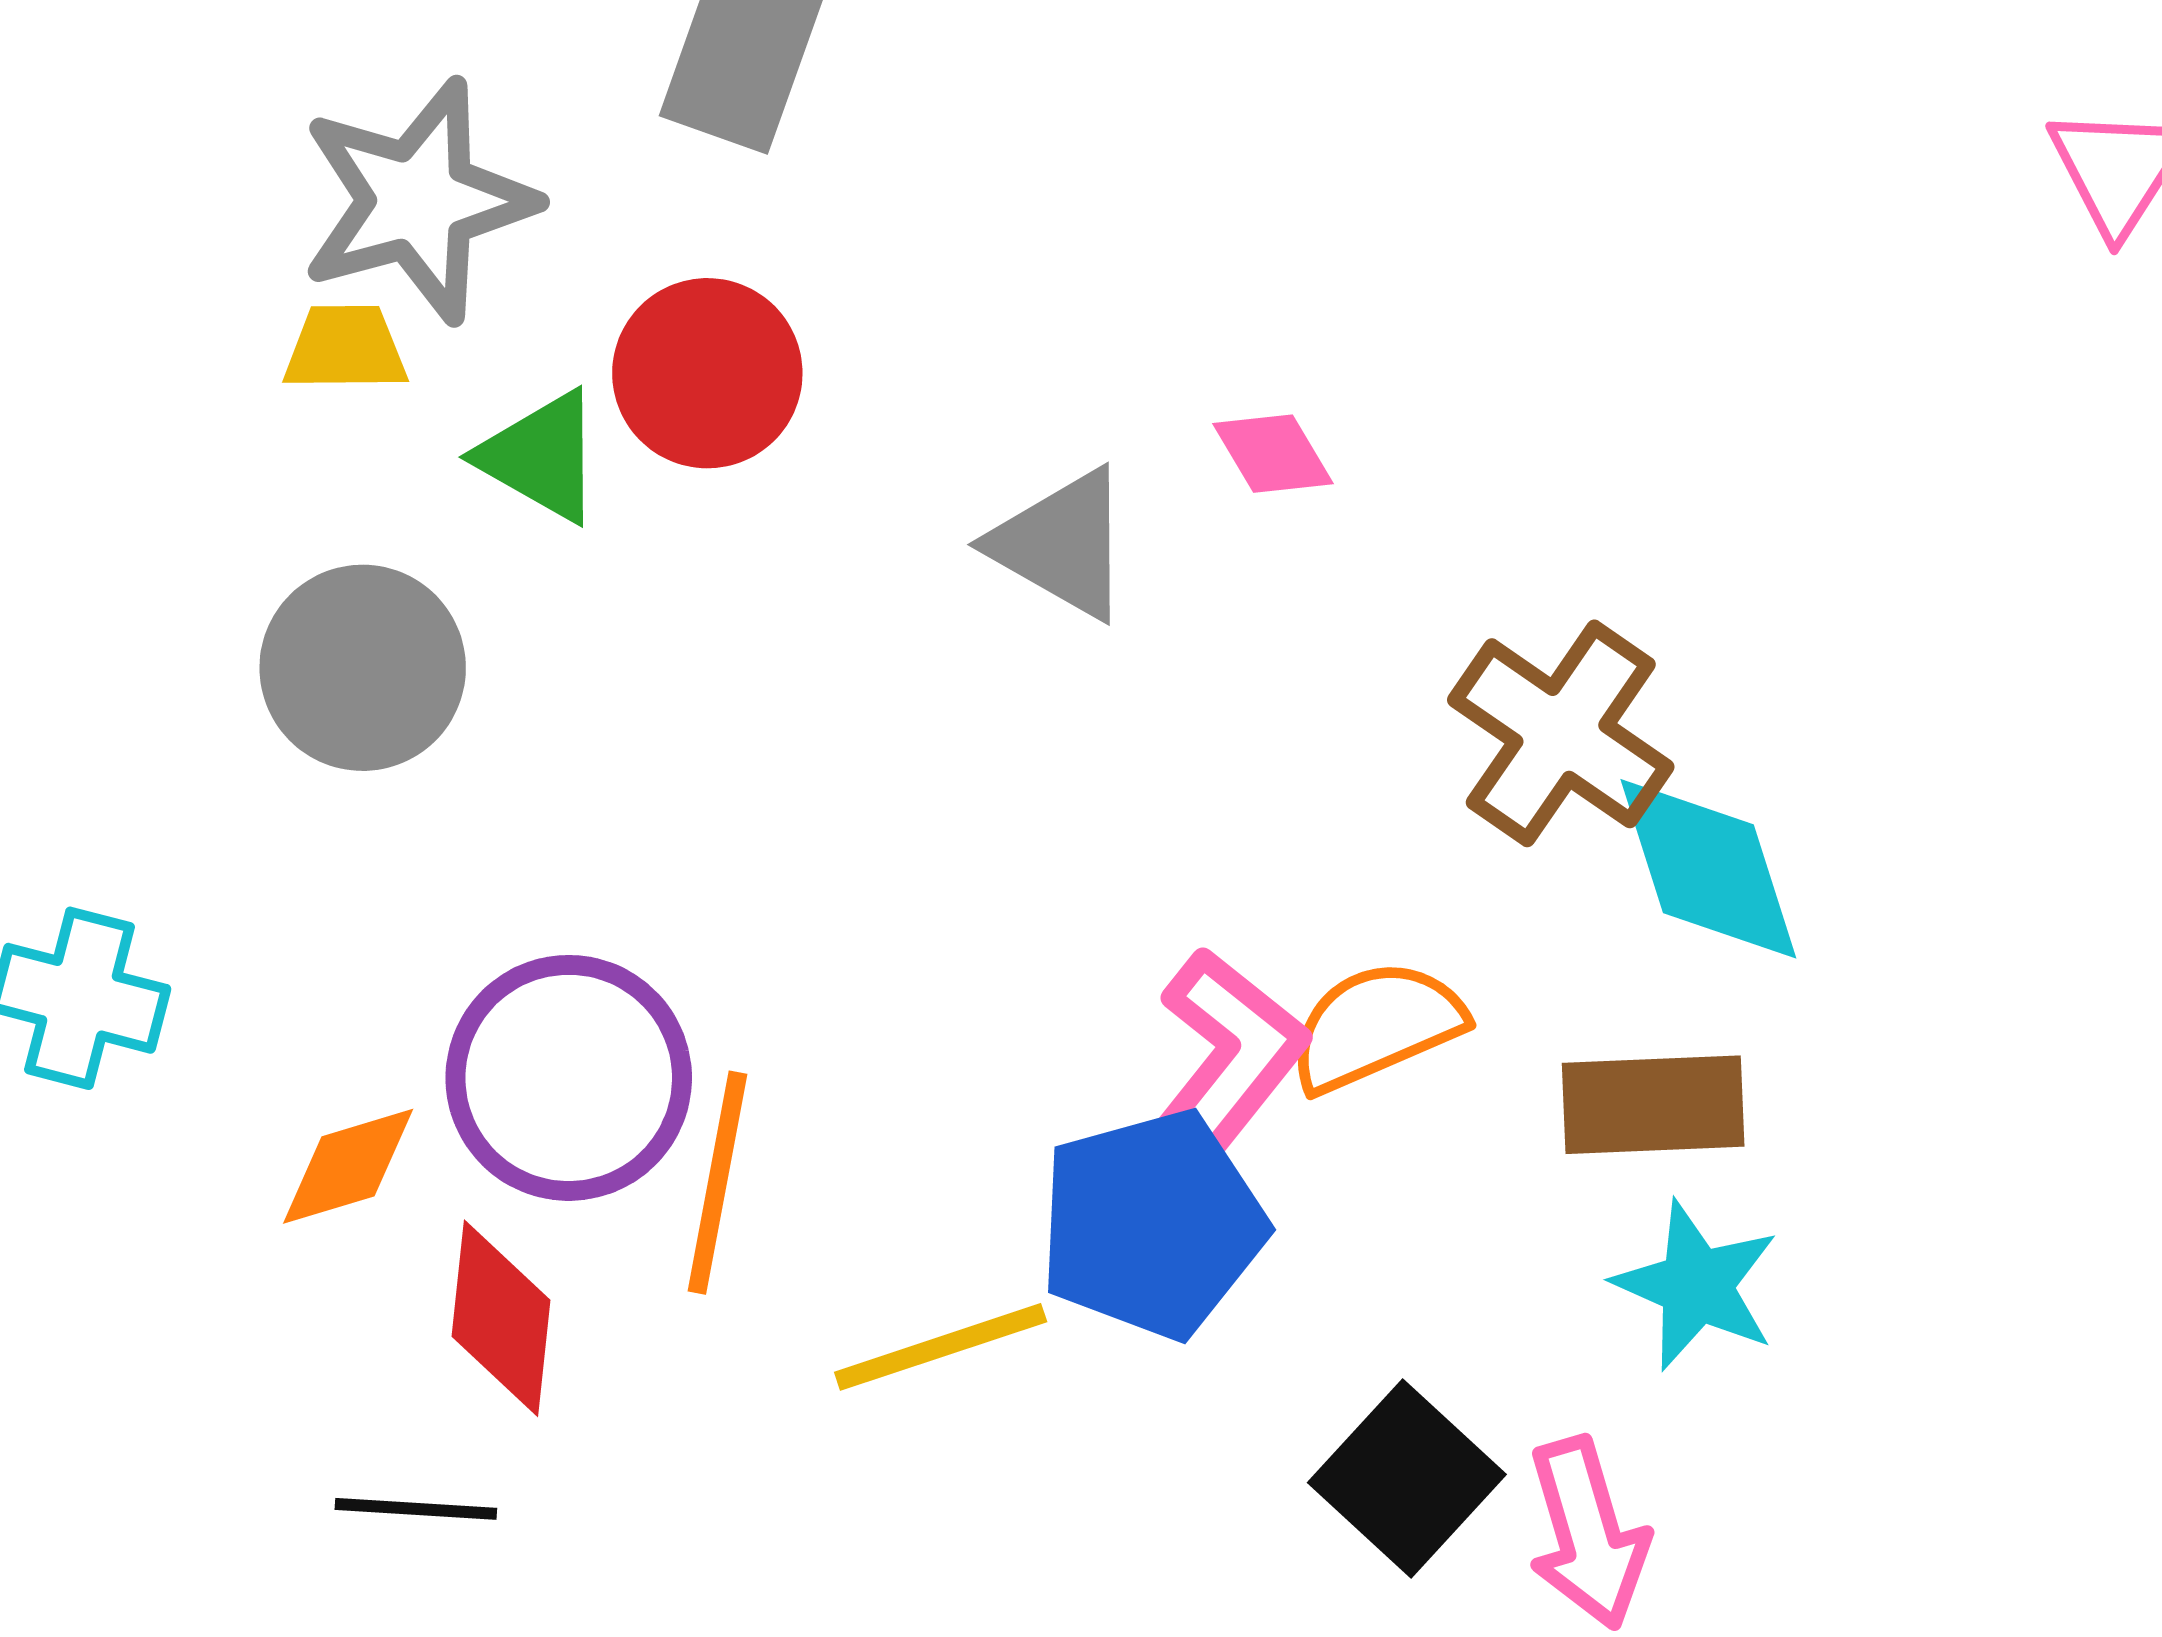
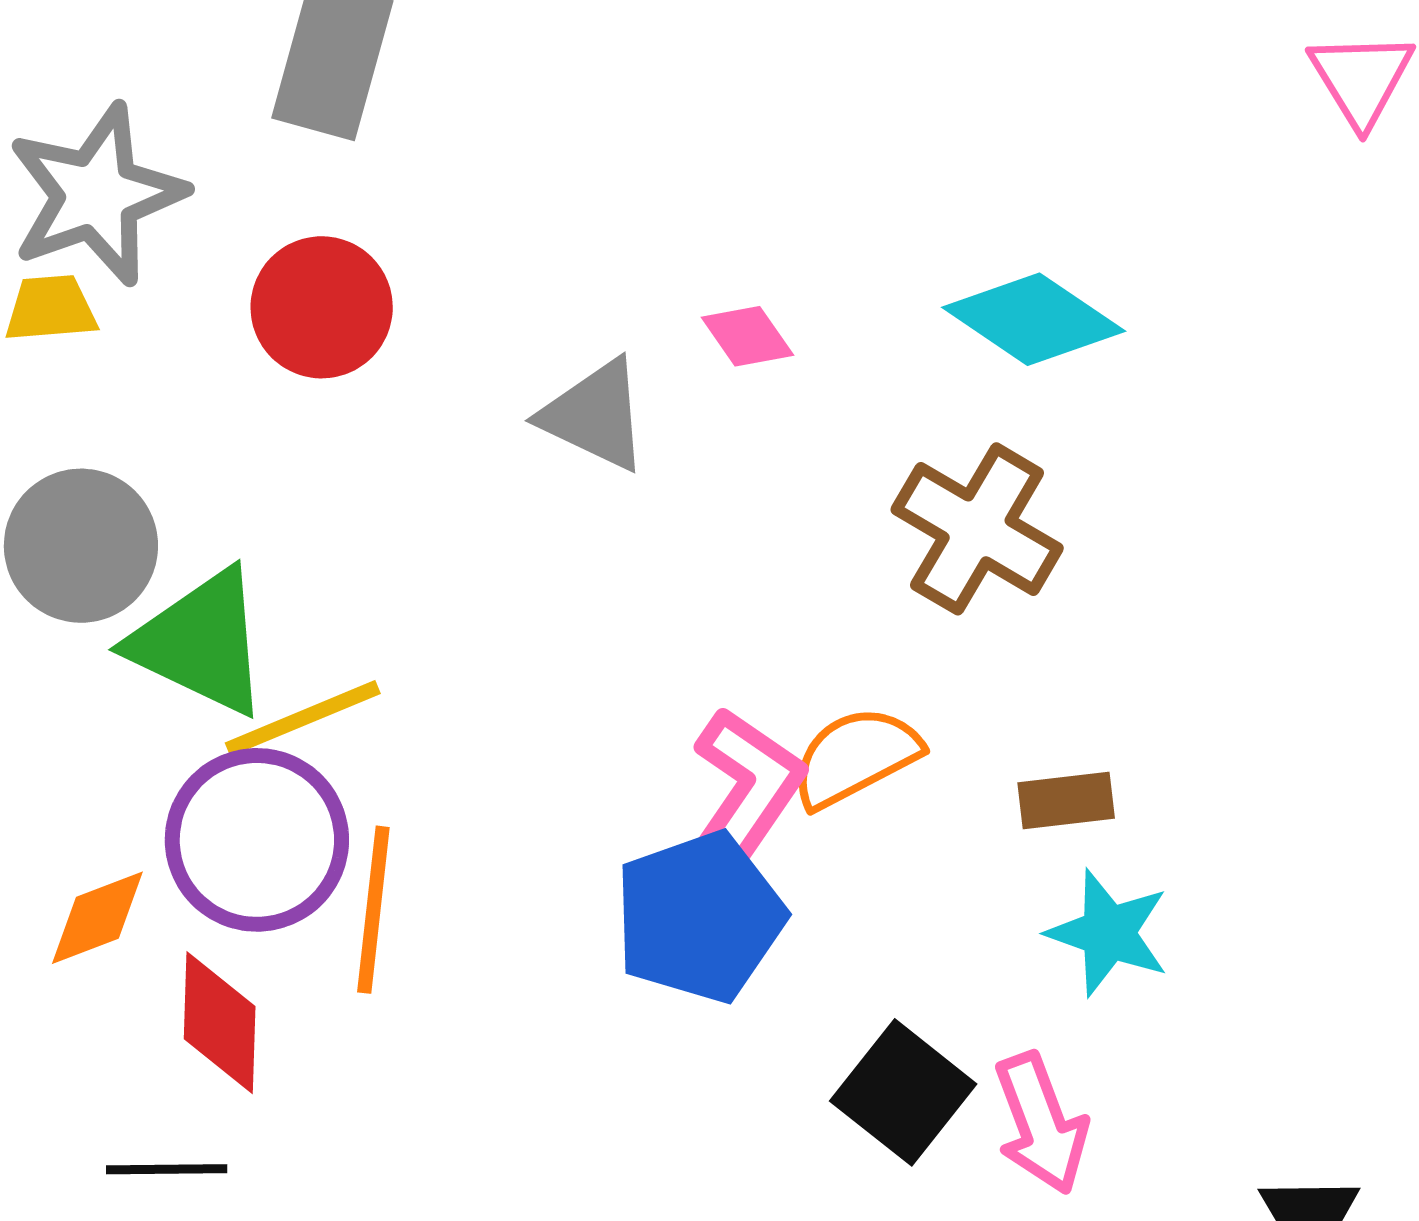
green triangle: (541, 457) -> (200, 642), moved, size x1.5
cyan diamond: (1708, 869) -> (1034, 319), moved, turned -34
brown rectangle: (1653, 1105) -> (1066, 801), size x0.7
yellow line: (941, 1347) -> (303, 718), moved

